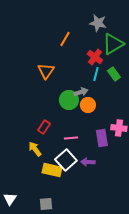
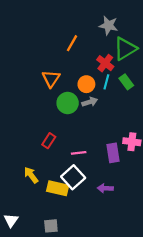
green circle: (69, 100) -> (68, 103), moved
orange circle: (88, 105) -> (86, 84), moved
yellow arrow: (35, 149) -> (31, 175), moved
purple arrow: (88, 162) -> (105, 188), moved

